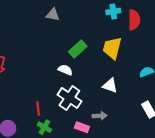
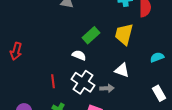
red line: (38, 108) -> (53, 81), moved
gray arrow: (100, 116) -> (107, 88), moved

